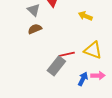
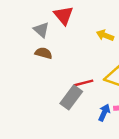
brown semicircle: (35, 29) -> (44, 53), turned 40

